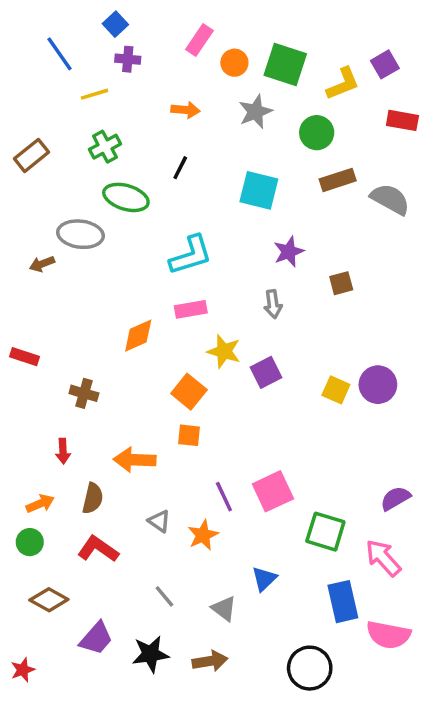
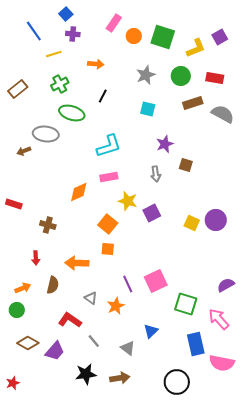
orange arrow: (185, 110) -> (96, 64), moved
gray star: (255, 112) -> (146, 75), moved
red rectangle: (402, 120) -> (215, 78), moved
cyan square: (259, 190) -> (148, 109), size x0.7
brown square: (341, 283) -> (186, 165), moved, turned 32
red L-shape: (98, 549) -> (70, 320), moved
purple trapezoid: (96, 638) -> (55, 351), moved

